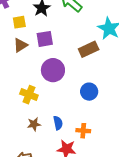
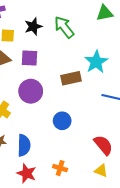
blue semicircle: (58, 123) -> (24, 145), size x1.5
orange cross: (83, 131) -> (60, 168), moved

